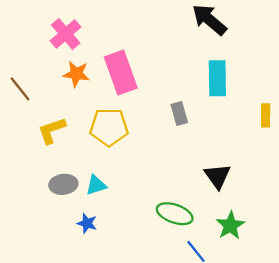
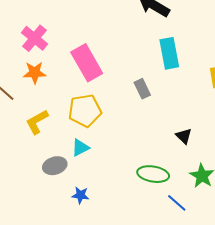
orange star: (76, 74) -> (35, 73), moved
black triangle: (217, 176) -> (184, 136), size x0.7
cyan triangle: (96, 185) -> (80, 148), moved

